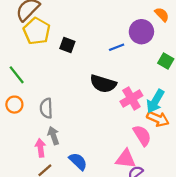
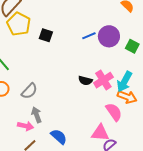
purple circle: (141, 32) -> (109, 36), moved
black semicircle: (103, 84) -> (85, 81), moved, size x0.6
gray semicircle: (46, 108) -> (29, 91), turned -132
pink arrow: (40, 148) -> (26, 126), turned 112

